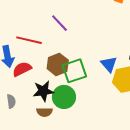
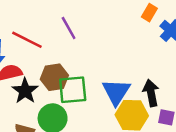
blue triangle: (109, 64) -> (116, 92), size x1.4
black star: (43, 91) -> (25, 91), moved, turned 30

